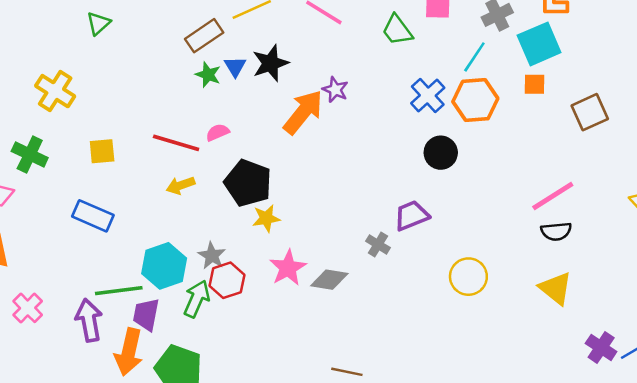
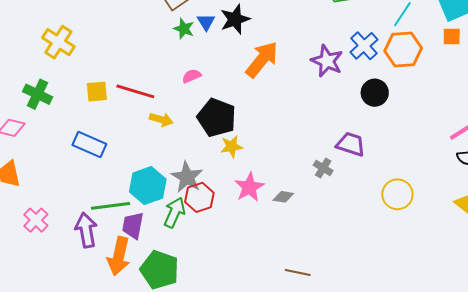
purple star: (335, 90) -> (327, 61), moved, size x1.5
red line: (176, 143) -> (135, 91), moved
yellow arrow: (181, 185) -> (161, 120), turned -145
purple trapezoid: (412, 215) -> (351, 144), turned 40
gray star: (212, 256) -> (187, 177), size x1.4
gray diamond: (329, 280) -> (283, 197), size x0.7

